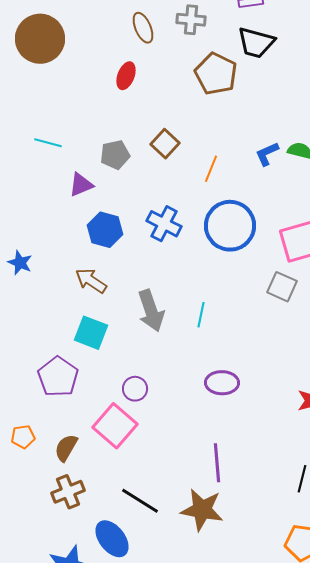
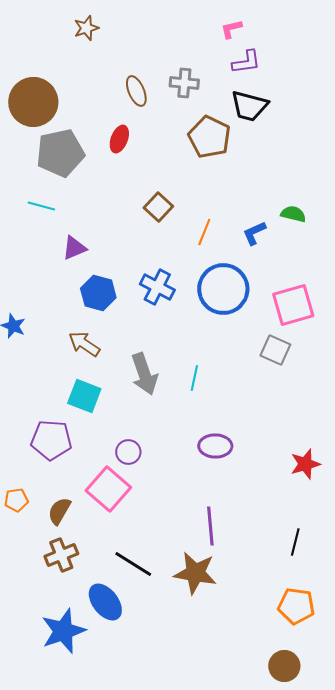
blue L-shape: (267, 154) -> (254, 233), moved
gray pentagon: (115, 155) -> (60, 153), moved, size x1.6
purple pentagon: (58, 377) -> (51, 440), turned -30

